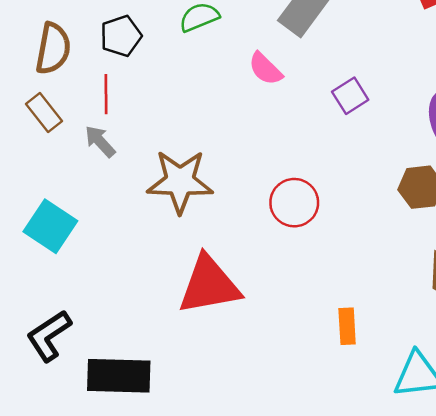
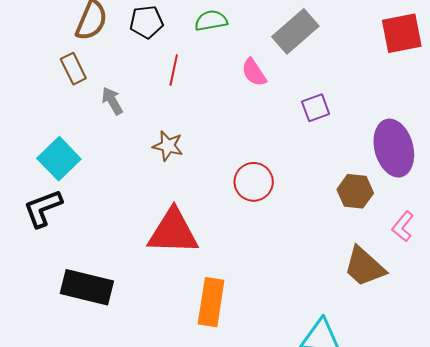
red line: (106, 94) -> (174, 70), moved
brown star: (180, 181) -> (168, 146), size x0.6
orange rectangle: (347, 326) -> (211, 302), moved, size x1.6
black L-shape: (49, 336) -> (43, 208), moved

